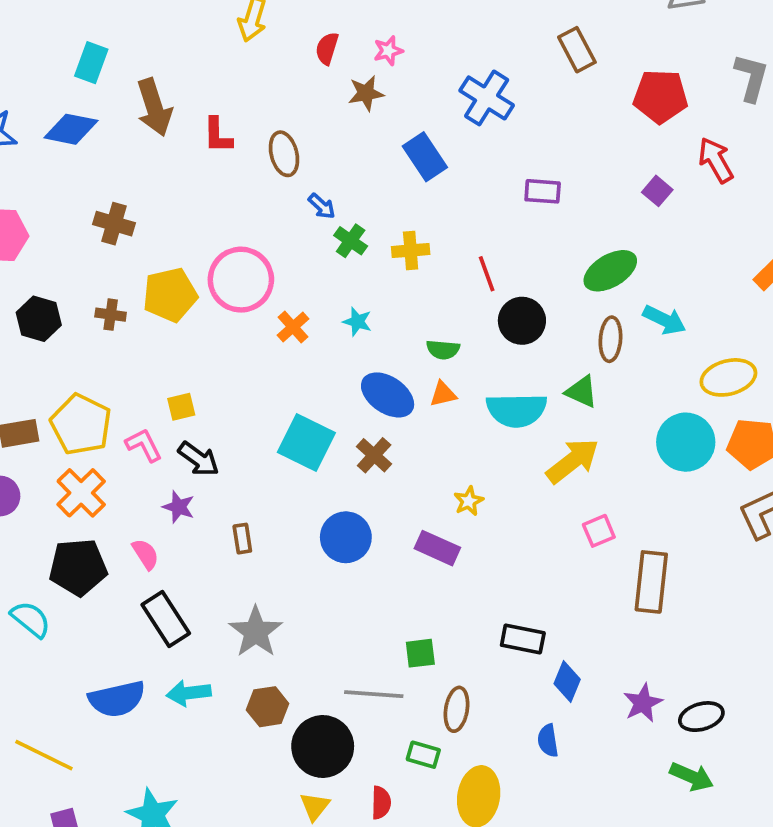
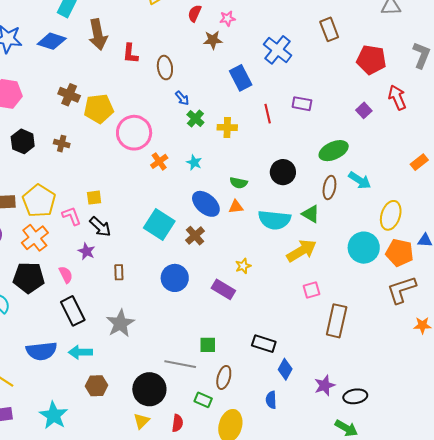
red line: (487, 274) -> (268, 114), moved
yellow pentagon: (170, 295) -> (99, 109), moved
yellow ellipse: (728, 377) -> (391, 215), turned -64
brown hexagon: (268, 707) -> (97, 386), moved

